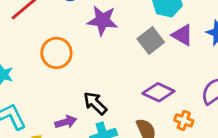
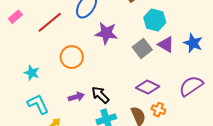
orange cross: (184, 120) -> (158, 110), moved
purple arrow: (66, 122) -> (76, 97), moved

